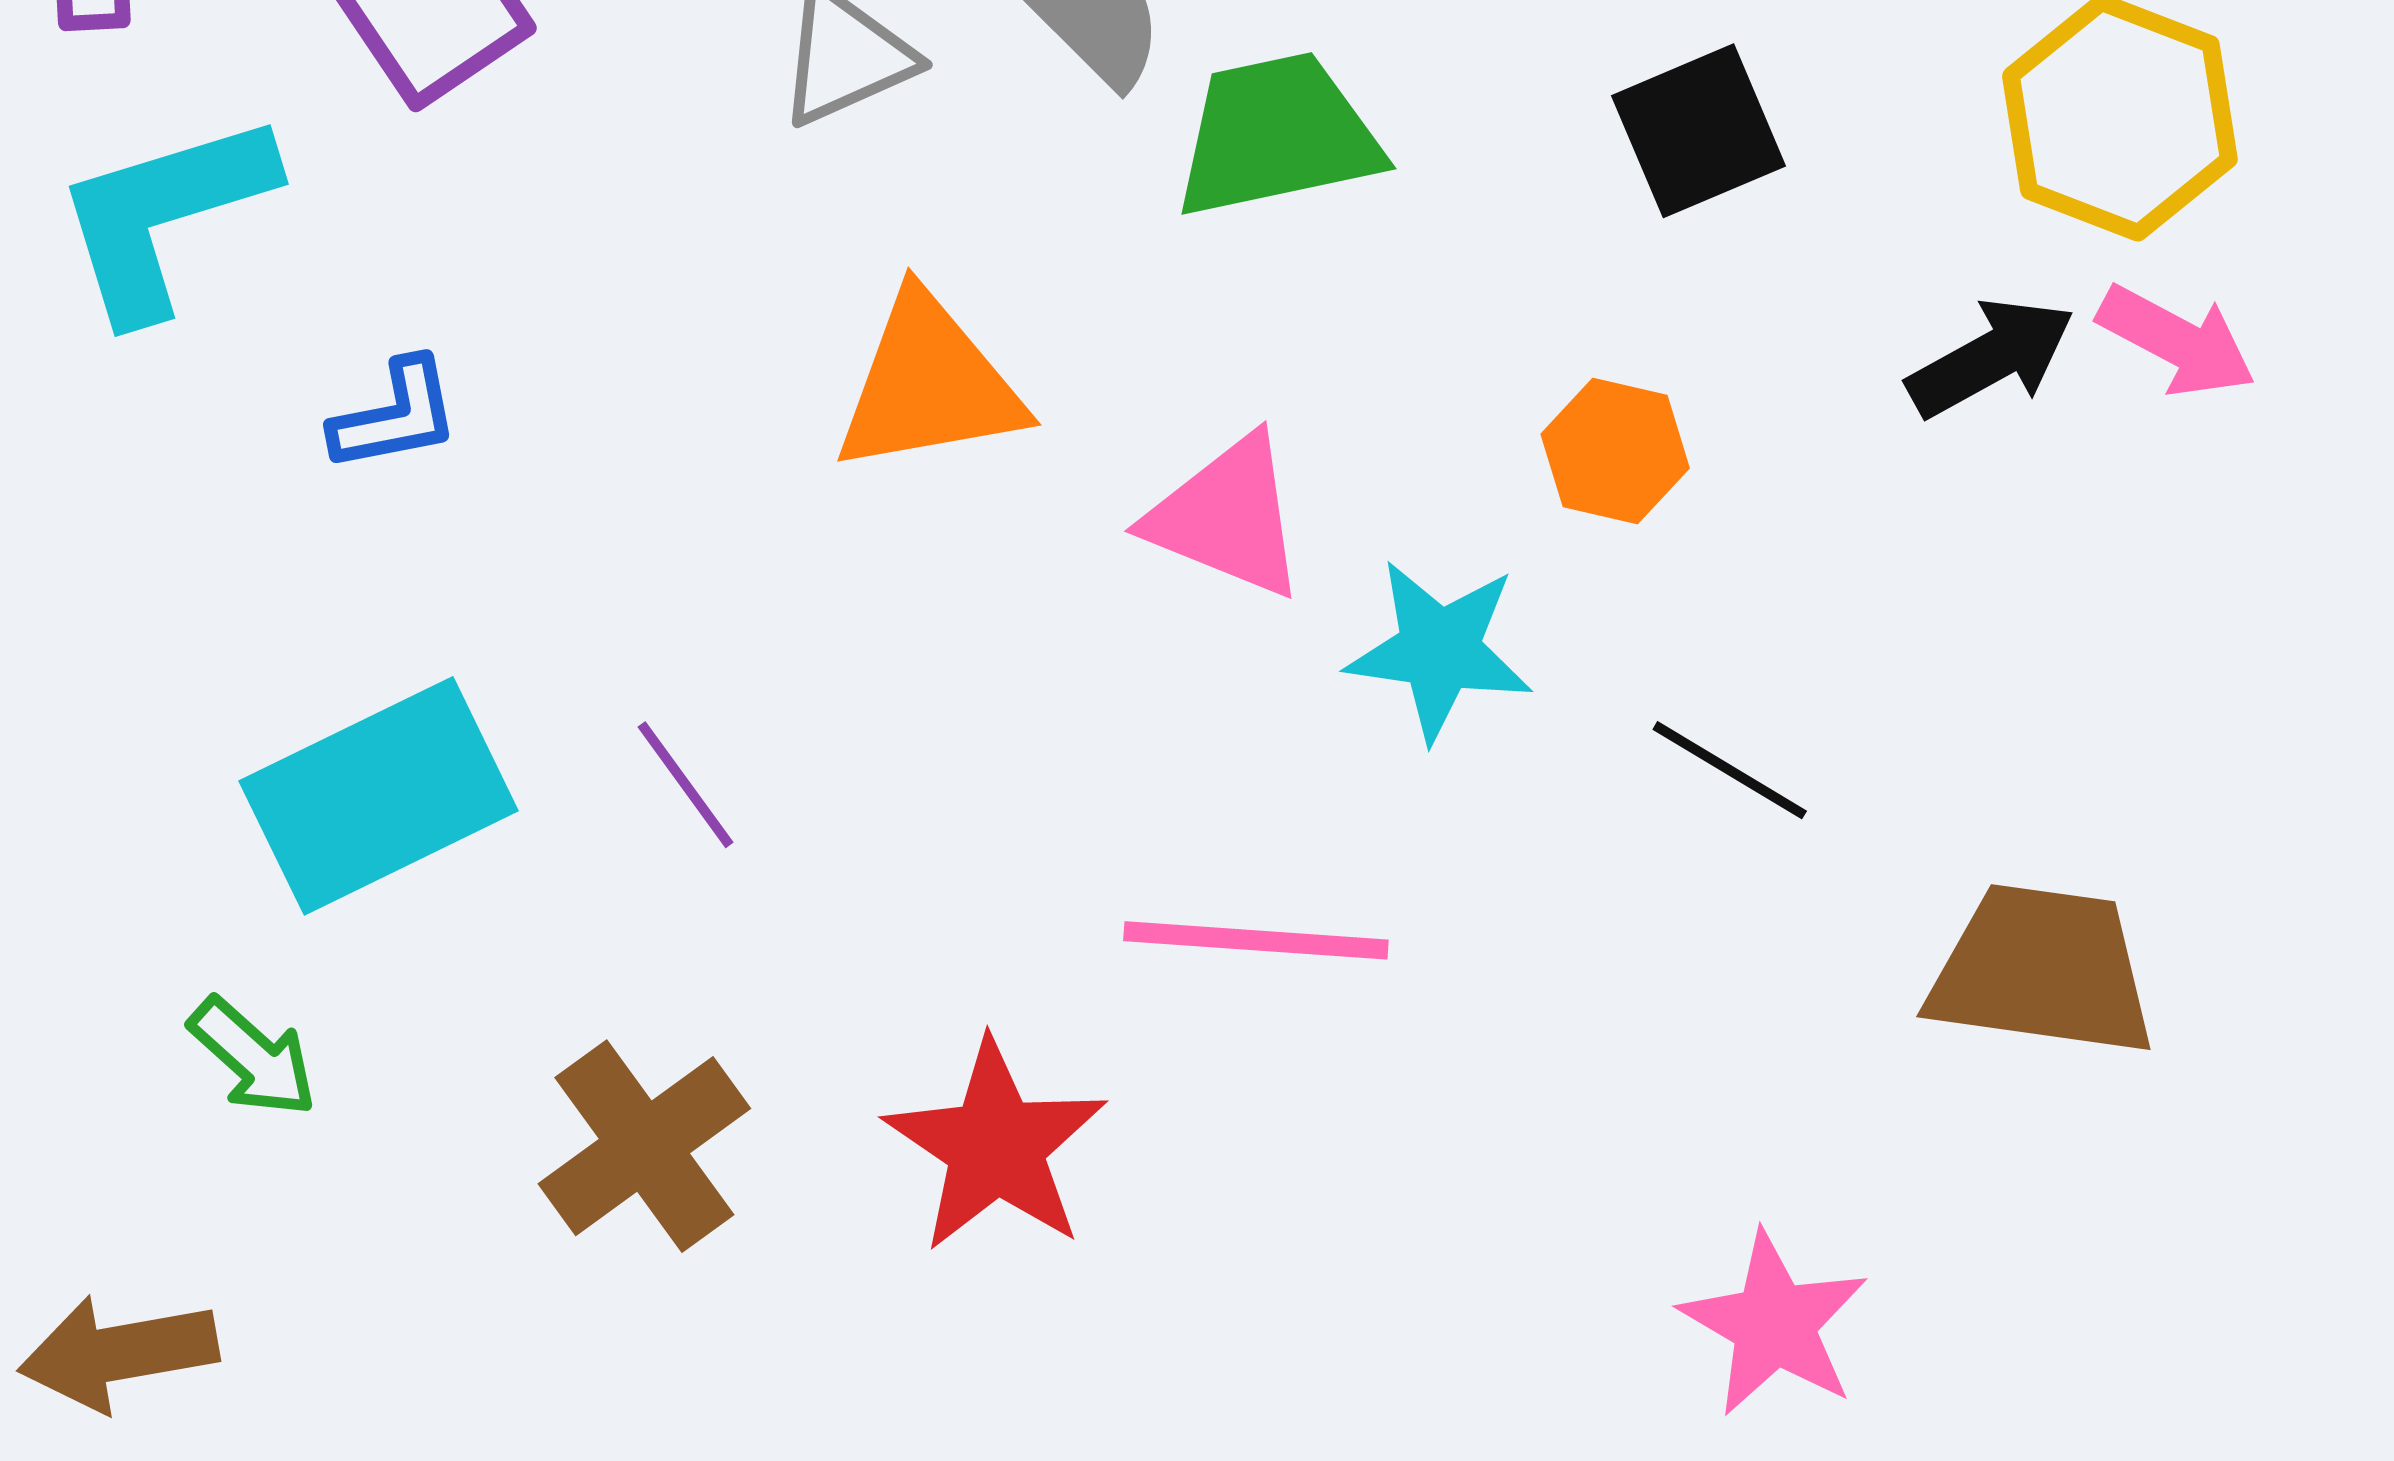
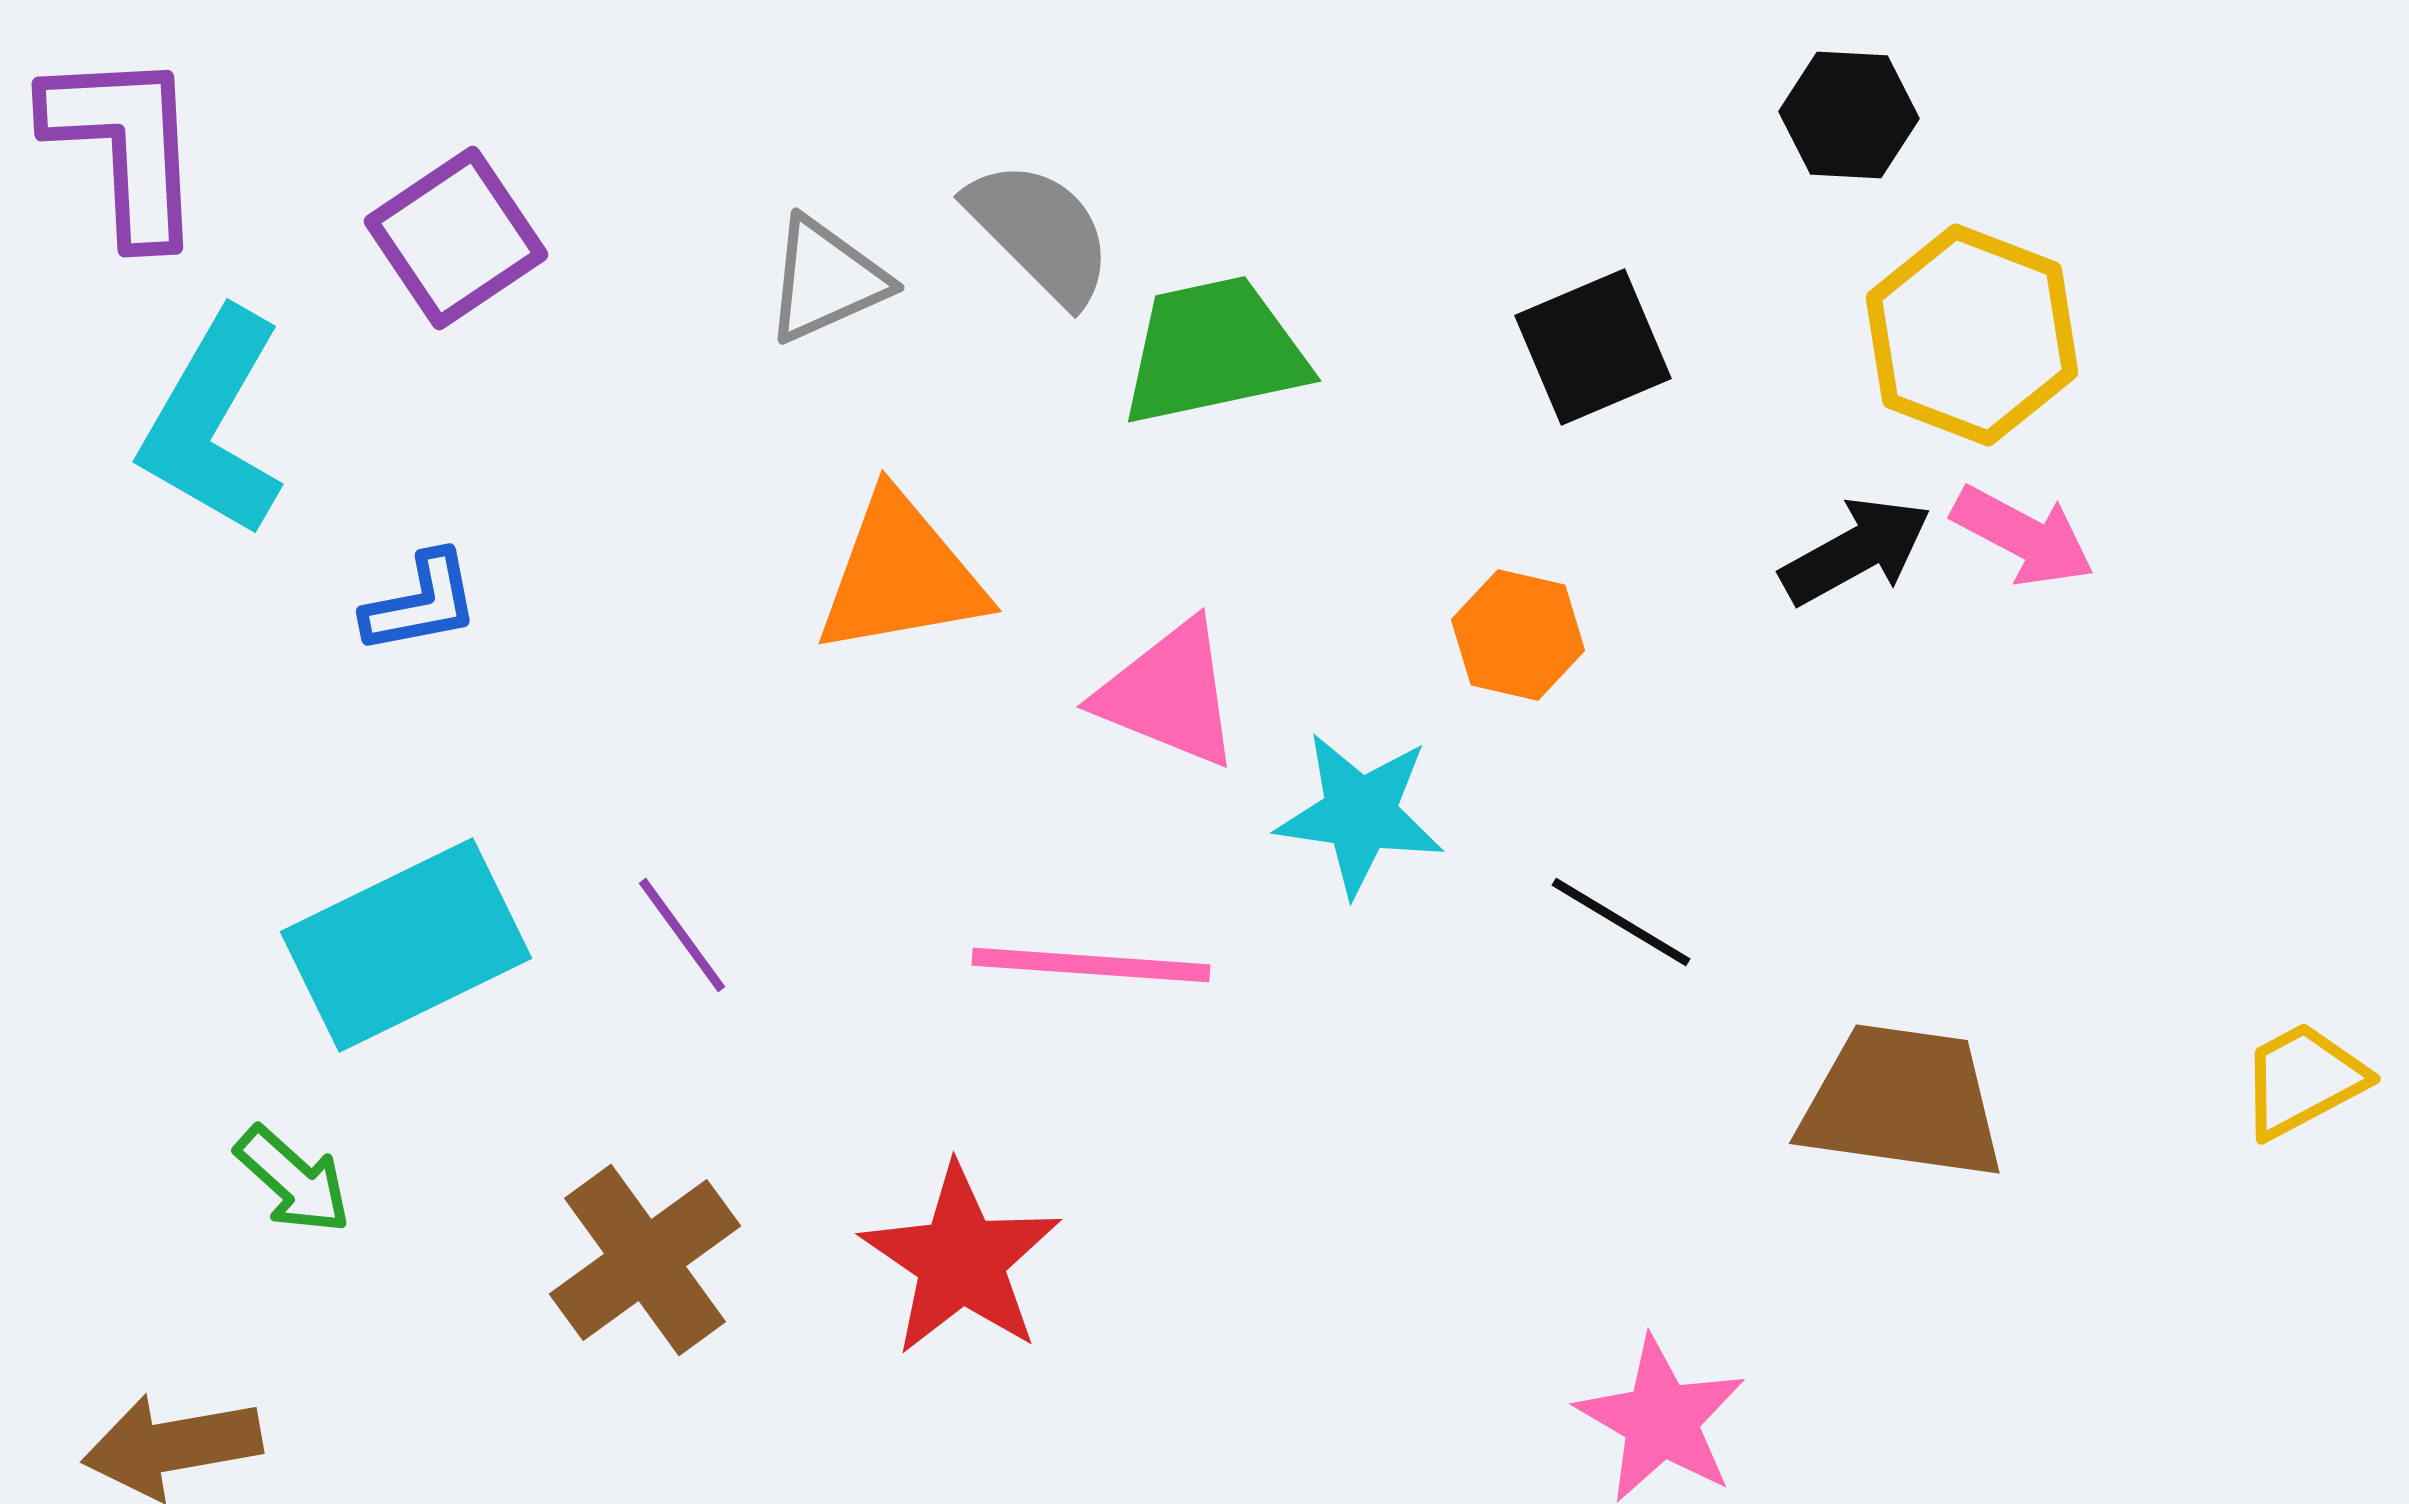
cyan L-shape: (164, 215) -> (213, 423), turned -43
pink line: (1256, 940) -> (1091, 965), moved

